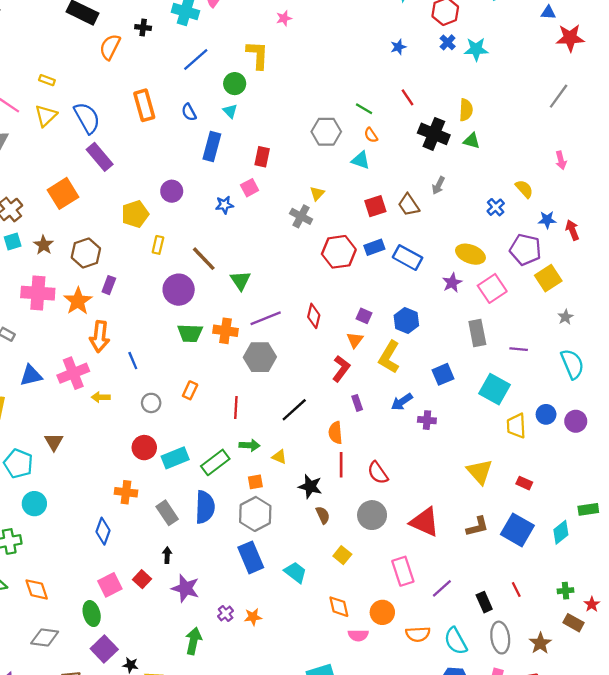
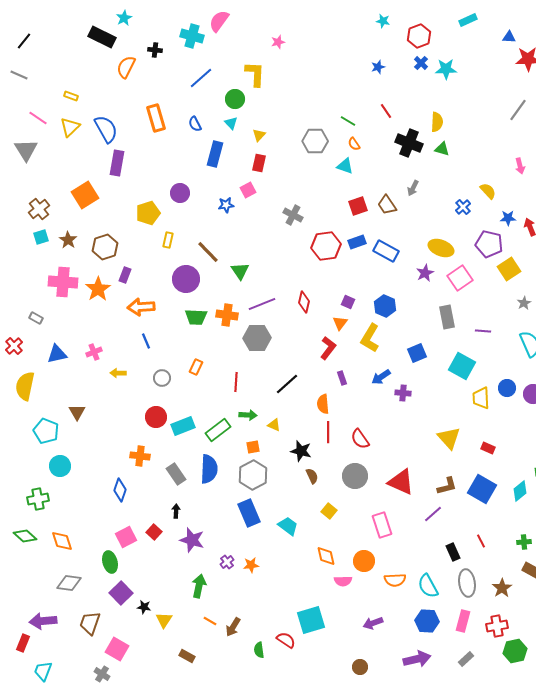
purple rectangle: (100, 157) -> (117, 163), turned 50
yellow triangle: (317, 193) -> (259, 135), moved
orange arrow: (100, 337) -> (141, 307), moved, turned 80
pink cross: (73, 373) -> (94, 352), size x0.6
purple line: (442, 588) -> (433, 514), moved

